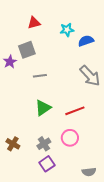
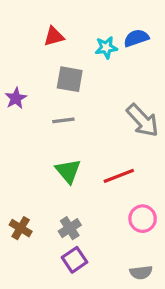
blue semicircle: (86, 41) -> (136, 38), moved
gray square: (27, 50) -> (70, 79), moved, turned 30
green triangle: (43, 108) -> (68, 171), turned -36
pink circle: (70, 138) -> (143, 219), moved

